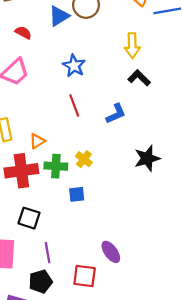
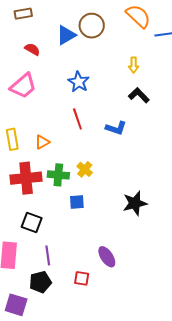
yellow arrow: (132, 46) -> (134, 65), size x0.7
blue L-shape: (116, 114) -> (116, 128), turned 40
orange triangle: (37, 141) -> (42, 142), moved
black star: (147, 158) -> (135, 203), moved
red square: (85, 276) -> (82, 278), size x0.7

